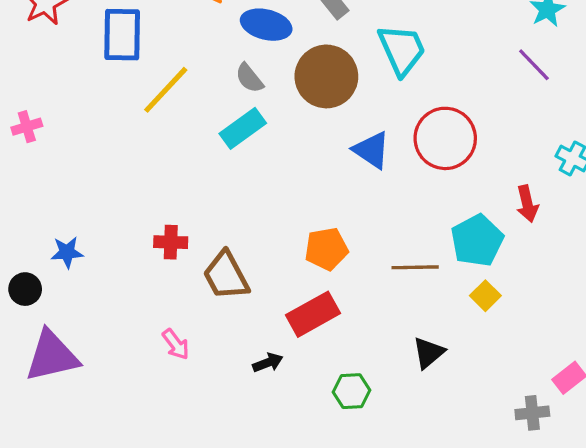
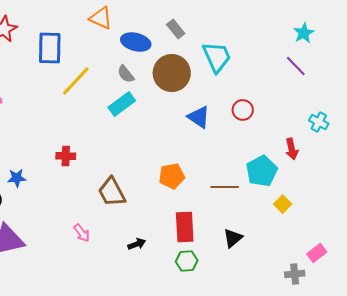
red circle: (445, 138) -> (243, 110), size x0.6
red cross: (171, 242) -> (66, 156), moved
yellow square: (485, 296) -> (283, 204), moved
red rectangle: (313, 314) -> (185, 227), moved, turned -64

